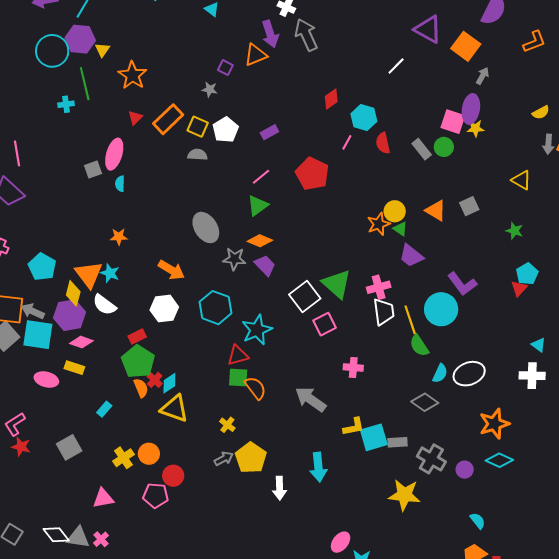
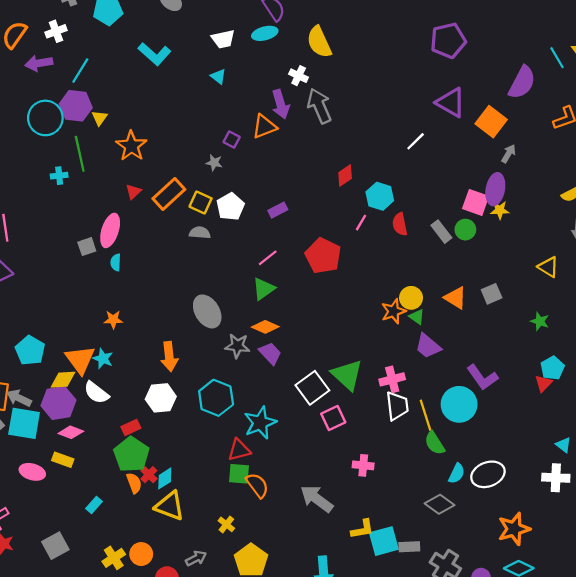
orange arrow: (171, 270) -> (169, 356), turned 52
yellow diamond: (73, 293) -> (63, 380), turned 70
gray arrow: (224, 459) -> (196, 558), moved

